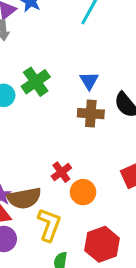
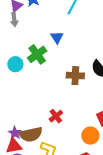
blue triangle: (89, 81) -> (57, 37), moved
orange circle: (83, 192) -> (90, 136), moved

